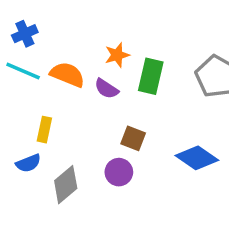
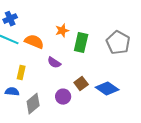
purple semicircle: (106, 89) -> (54, 63), moved
brown square: (133, 138) -> (81, 84), moved, turned 32
blue semicircle: (28, 163) -> (12, 92), turned -152

